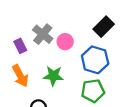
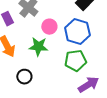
pink circle: (65, 42) -> (49, 27), moved

